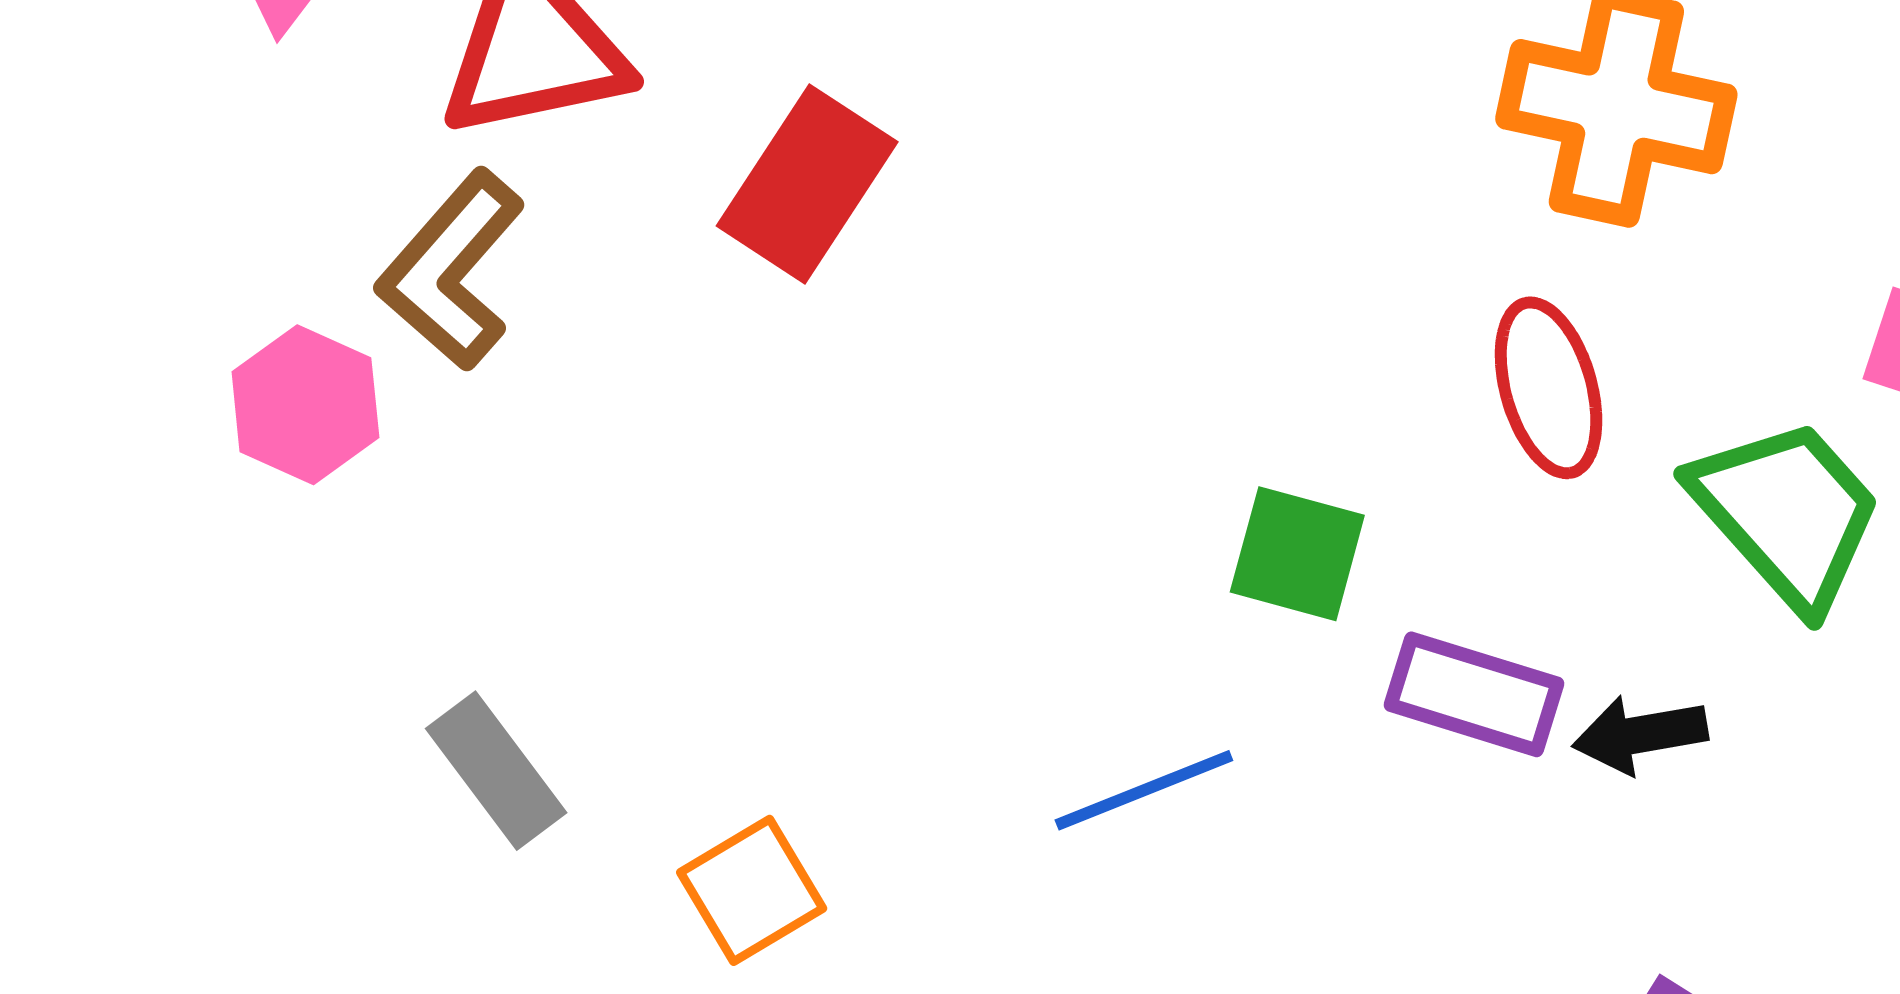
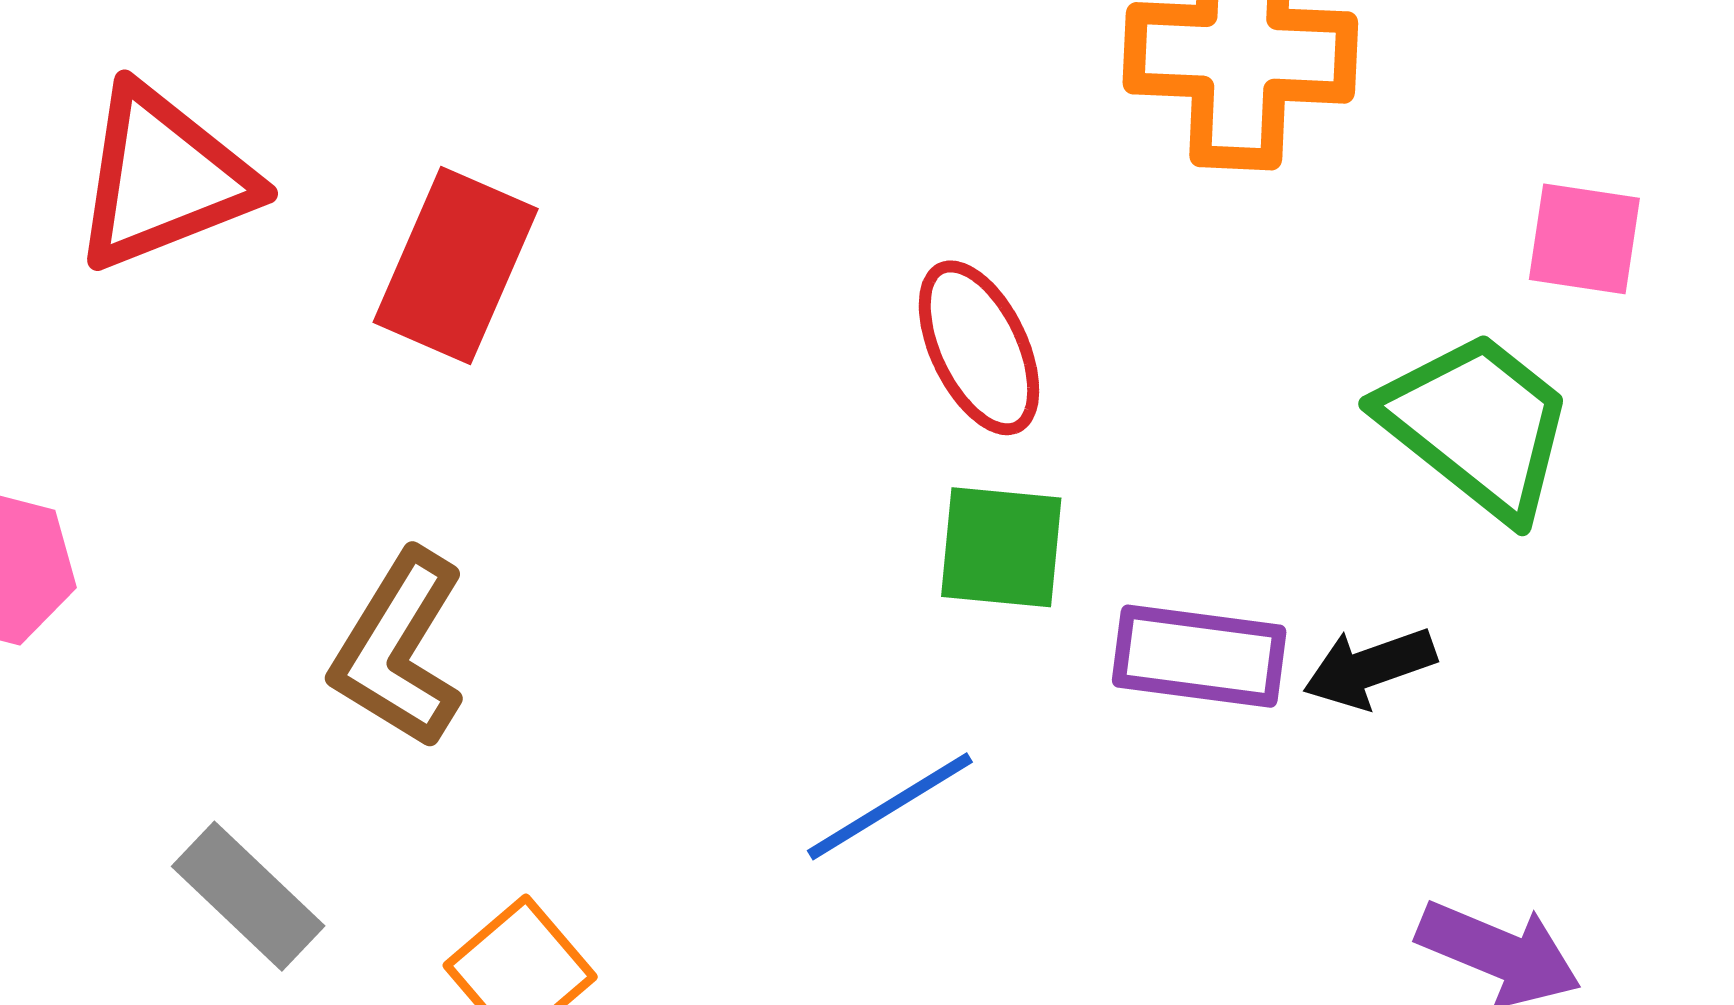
brown L-shape: (451, 270) -> (399, 649), moved
red ellipse: (1549, 388) -> (979, 348), moved

